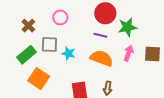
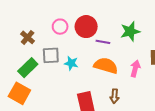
red circle: (105, 13) -> (86, 27), moved
pink arrow: (128, 53) -> (135, 69), moved
orange square: (39, 79) -> (19, 93), moved

